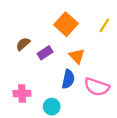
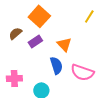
orange square: (66, 24) -> (39, 16), moved
blue semicircle: (68, 79) -> (56, 65), turned -30

